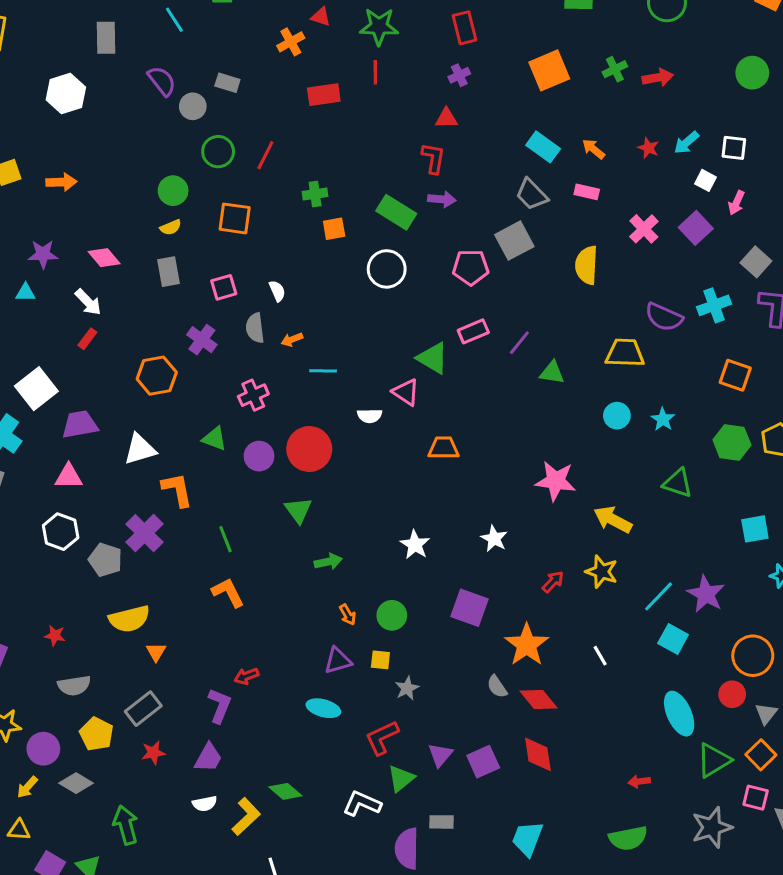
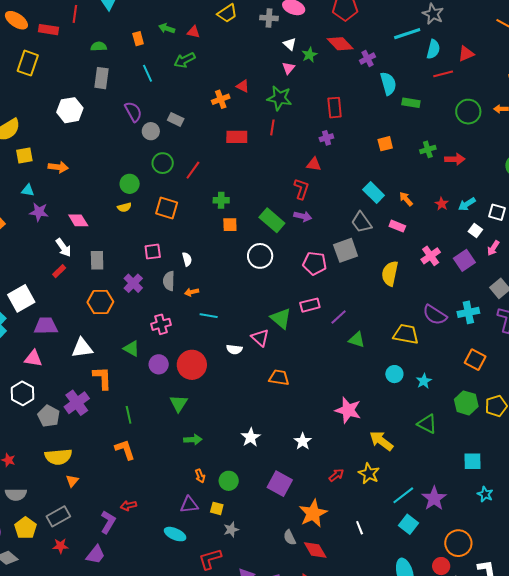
orange square: (549, 70) -> (385, 144), size x0.6
gray rectangle: (168, 272) -> (97, 260), moved
cyan triangle: (25, 293) -> (28, 190), moved

